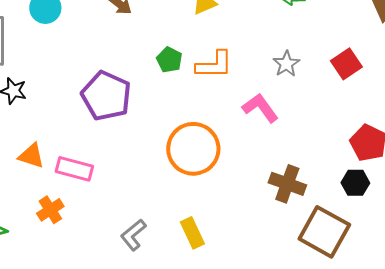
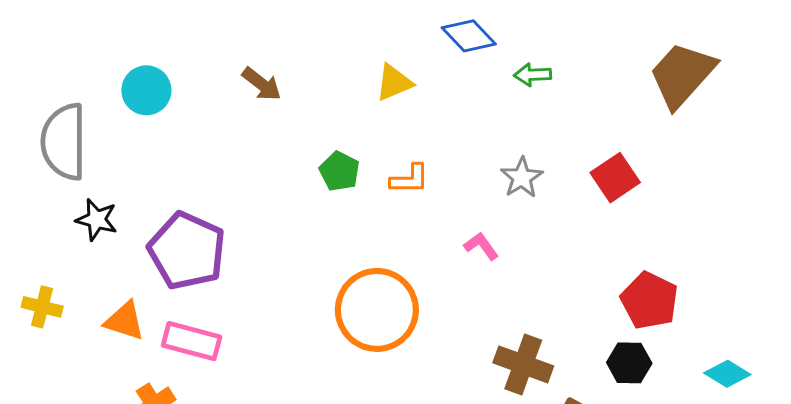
orange L-shape: (214, 65) -> (410, 179), size x0.7
purple pentagon: (106, 96) -> (187, 251), moved
pink L-shape: (260, 108) -> (481, 246), size x0.6

